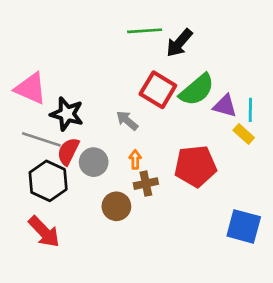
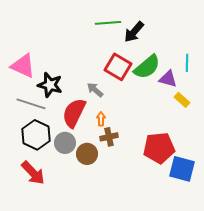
cyan line: (250, 110) -> (187, 63), moved
red semicircle: (68, 151) -> (74, 113), moved, size x1.4
gray circle: (94, 162) -> (65, 143), moved
red pentagon: (195, 166) -> (159, 148), moved

